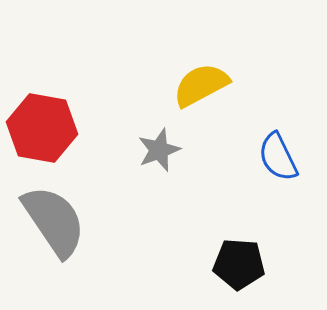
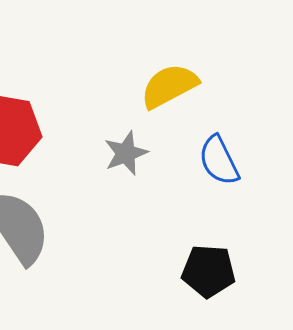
blue semicircle: (278, 157) -> (219, 160), moved

